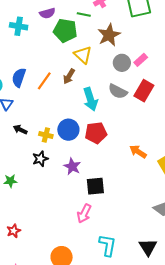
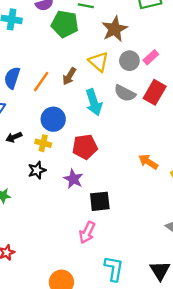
yellow triangle: (83, 55) -> (99, 62), moved
black arrow: (20, 130) -> (14, 137), turned -48
blue circle: (68, 130) -> (53, 119), moved
red pentagon: (96, 133) -> (85, 147), moved

